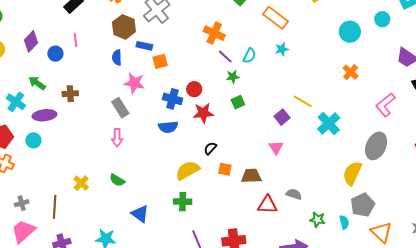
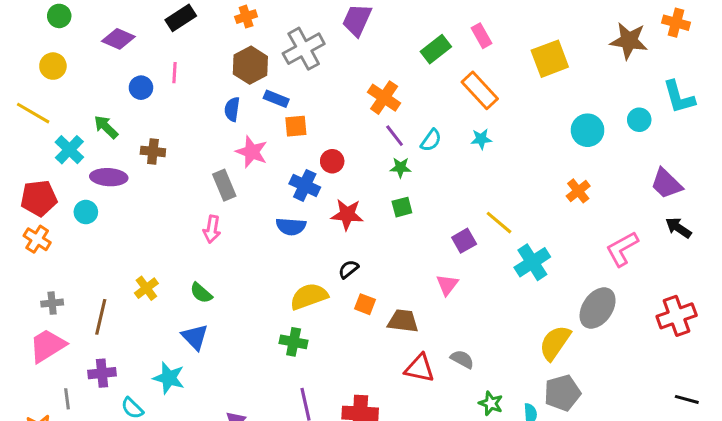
purple diamond: (31, 41) -> (118, 39), moved, turned 60
red circle: (194, 89) -> (332, 161), moved
blue triangle: (140, 214) -> (195, 337), moved

